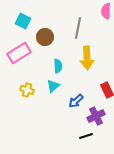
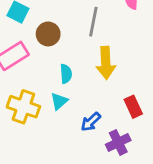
yellow cross: (27, 90) -> (23, 107), size x1.6

